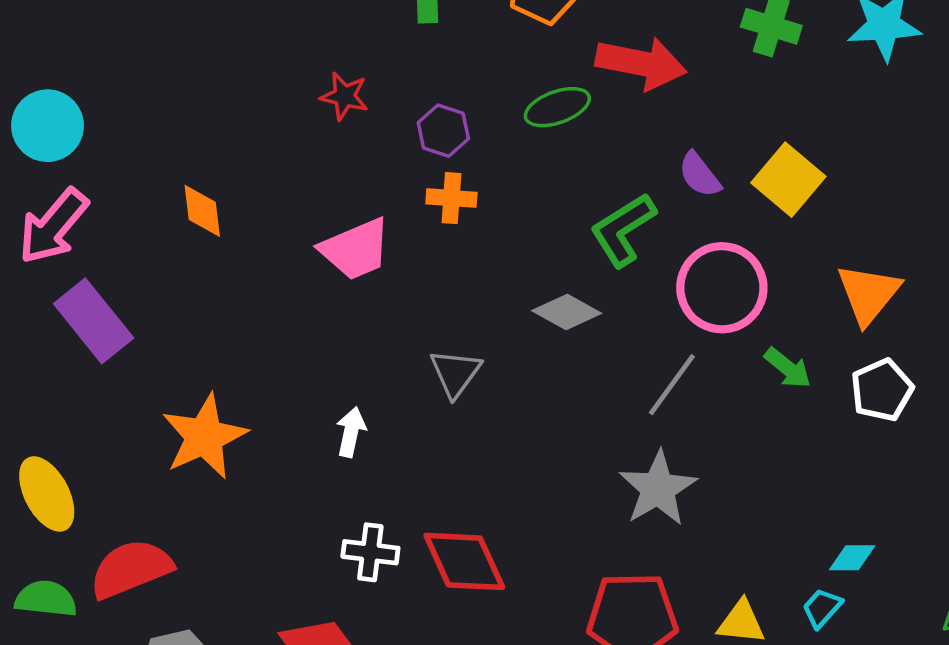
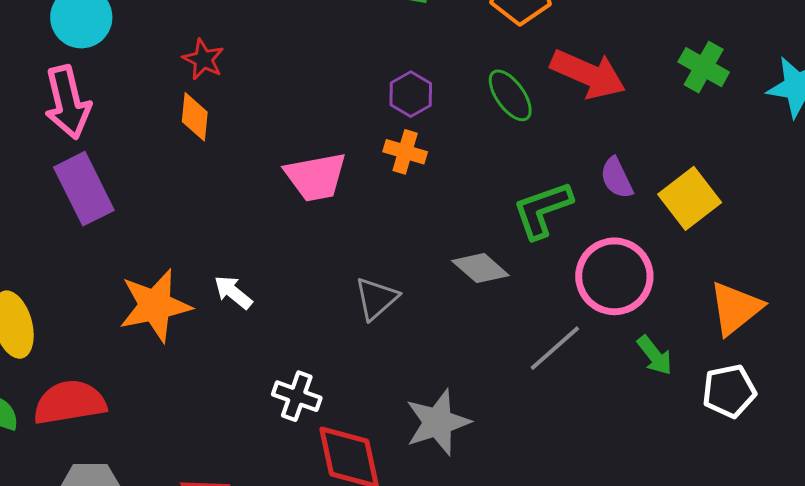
red star: (344, 96) -> (203, 59), moved
green ellipse: (557, 107) -> (510, 95), turned 62
pink arrow: (53, 226) -> (68, 102), turned -66
white arrow: (351, 432) -> (233, 292), moved, turned -75
gray star: (658, 488) -> (438, 422), moved
white cross: (370, 552) -> (297, 396), moved

